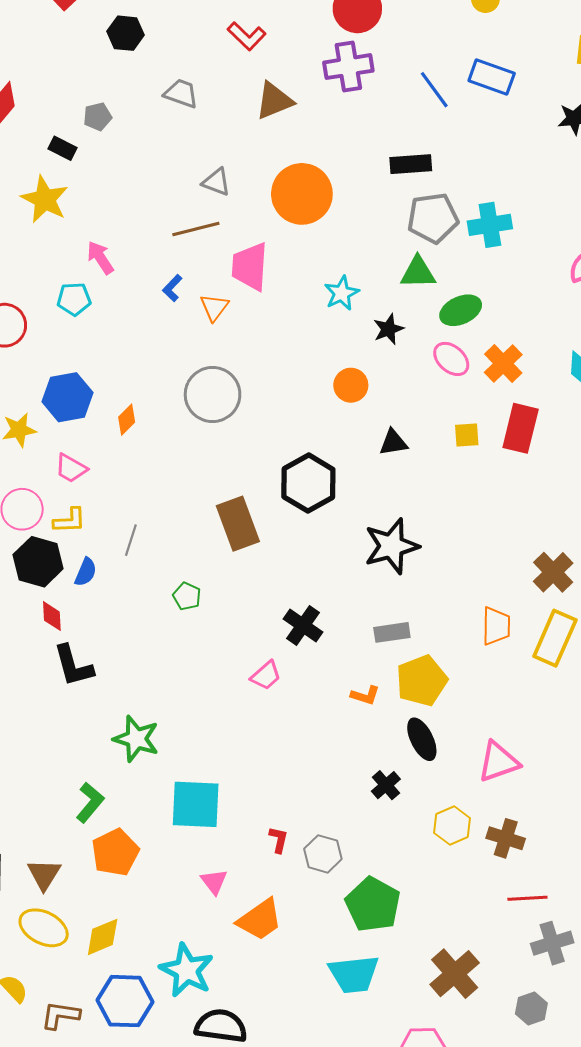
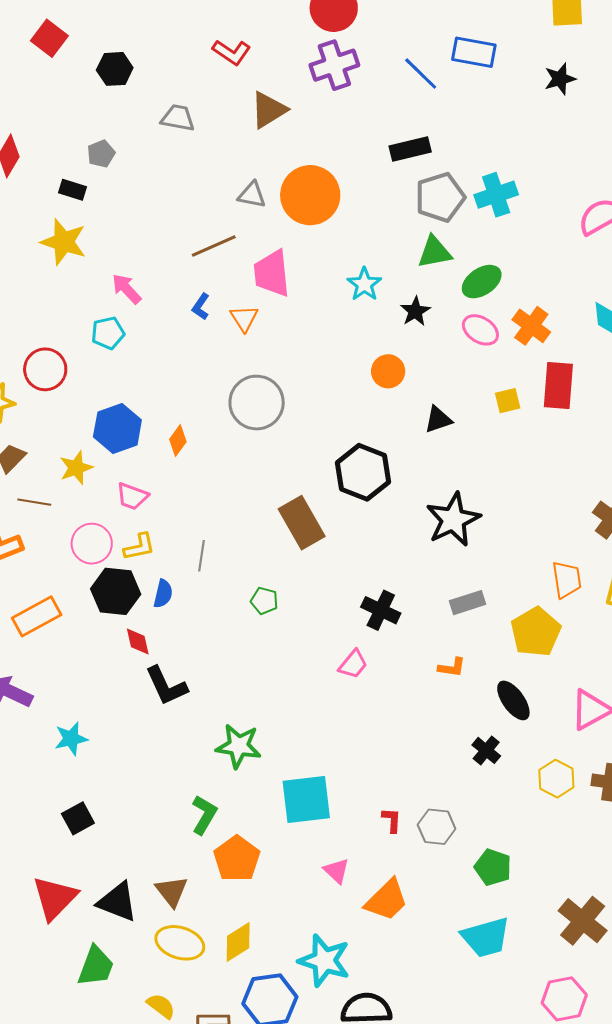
gray triangle: (216, 182) -> (252, 195), moved
yellow pentagon: (422, 681) -> (536, 632), moved
green pentagon: (373, 904) -> (493, 867), size x0.7

